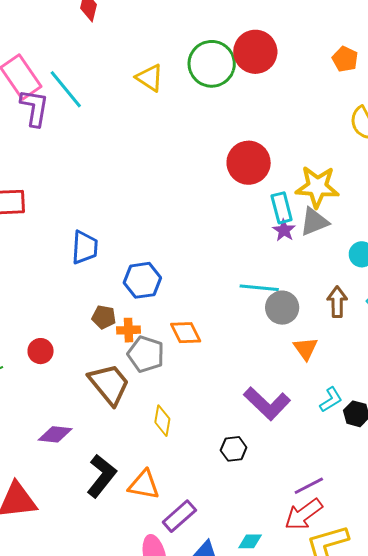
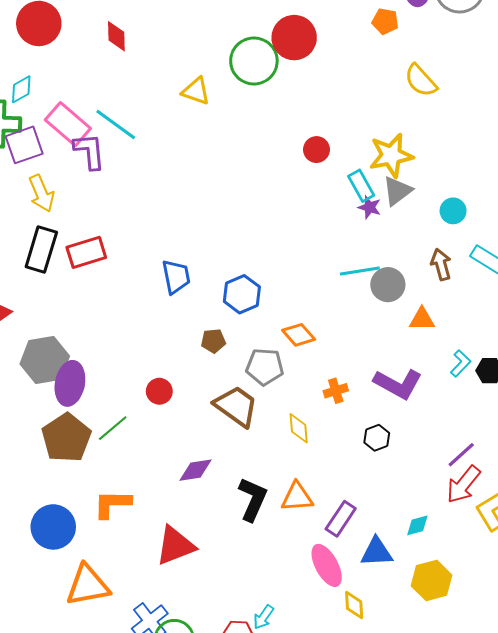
red circle: (249, 163) -> (317, 150), size x0.6
orange cross: (129, 330) -> (336, 391), moved
orange triangle: (306, 348) -> (422, 319), turned -40

